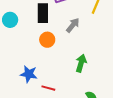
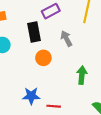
gray arrow: (73, 25) -> (66, 39), turned -56

